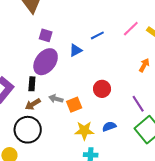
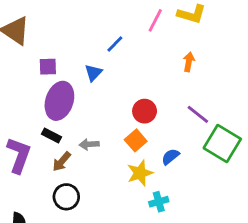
black rectangle: (32, 84) -> (52, 136), turned -48
orange square: (74, 105) -> (136, 140), moved
black circle: (28, 130) -> (66, 197), size x0.7

